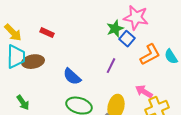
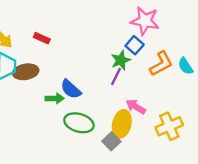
green star: (115, 29) -> (121, 60), moved
pink arrow: (144, 92) -> (136, 107), moved
green arrow: (23, 103) -> (55, 98), moved, turned -56

